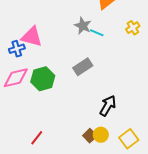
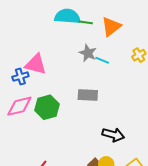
gray rectangle: (83, 67) -> (88, 95), turned 36
black arrow: (108, 106) -> (113, 135), turned 75

